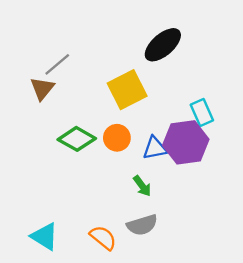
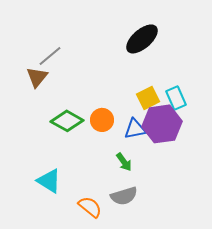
yellow square: (127, 90) -> (148, 98), moved, size x0.7
cyan triangle: (45, 237) -> (49, 181), moved

